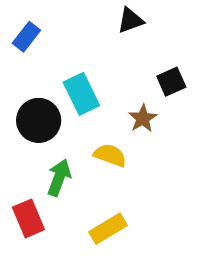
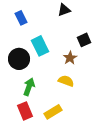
blue rectangle: (26, 37) -> (21, 18), moved, turned -64
yellow semicircle: (110, 155) -> (66, 81), moved
red rectangle: (28, 218) -> (25, 111), moved

